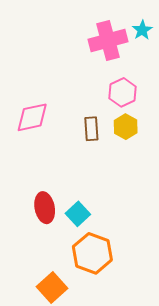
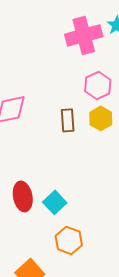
orange hexagon: (92, 253) -> (69, 240), size x0.7

